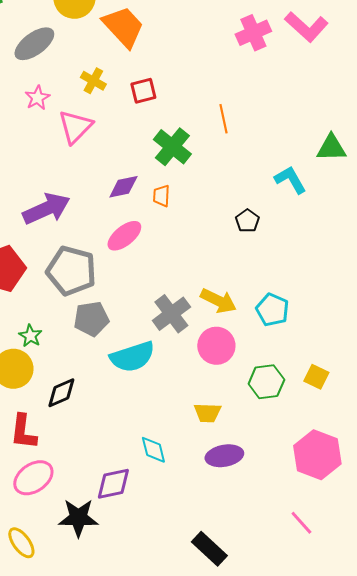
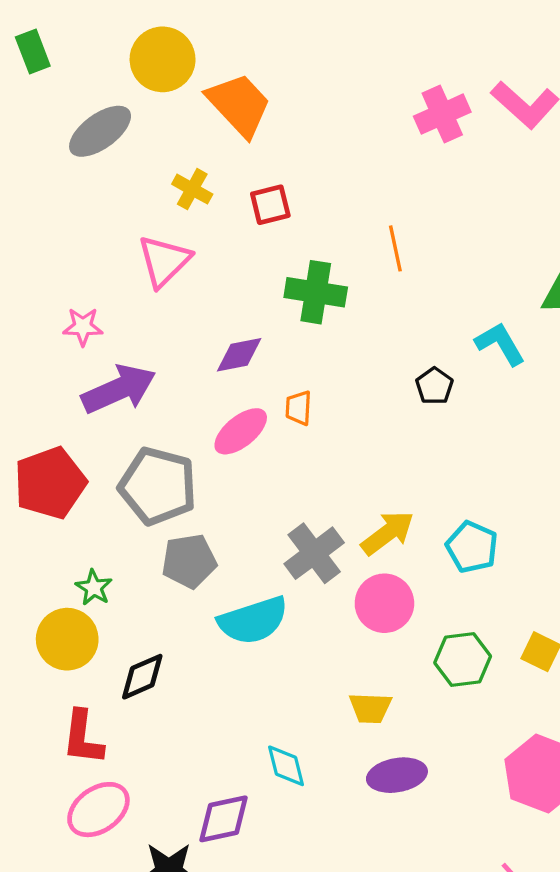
pink star: (37, 98) -> (83, 327), moved, turned 30
green cross: (172, 147) -> (316, 292), turned -30
orange trapezoid: (161, 196) -> (298, 408), moved
black pentagon: (247, 221) -> (434, 386), moved
yellow arrow: (218, 301) -> (388, 533), turned -63

